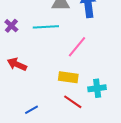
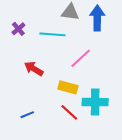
red arrow: (17, 64) -> (34, 69), moved
cyan cross: (97, 88) -> (95, 102), size x1.4

